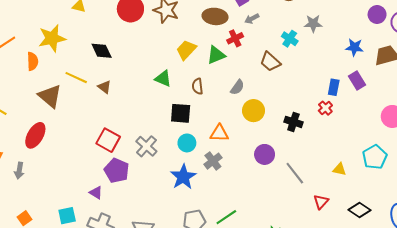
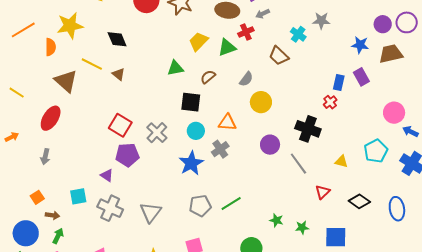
purple circle: (377, 15) -> (383, 24), moved
green triangle: (163, 79) -> (175, 68), turned -36
brown semicircle: (197, 86) -> (208, 77), turned 56
black cross: (293, 122) -> (308, 129), moved, size x1.4
purple pentagon: (117, 170) -> (127, 155), turned -30
gray arrow: (19, 171) -> (45, 157), moved

